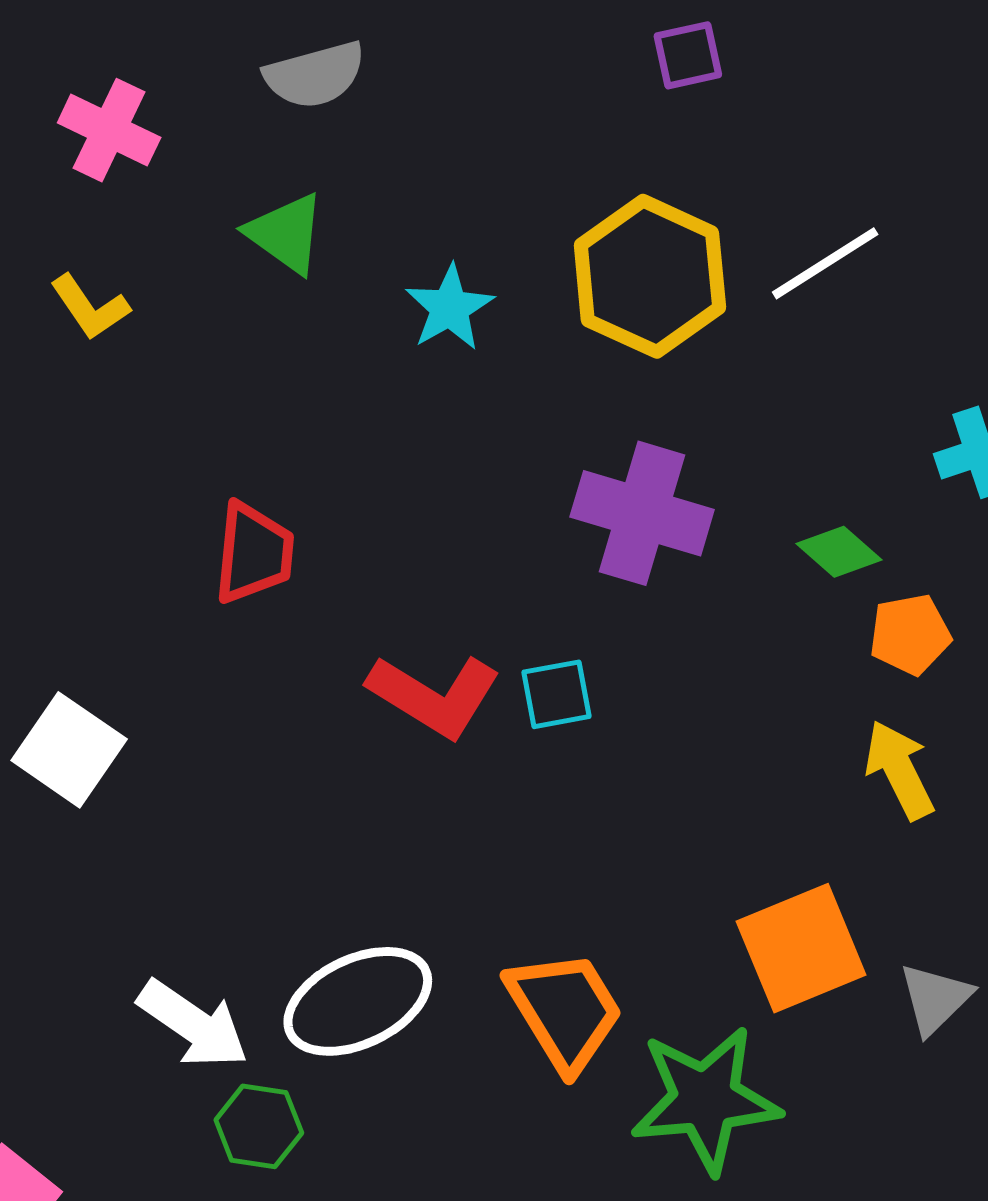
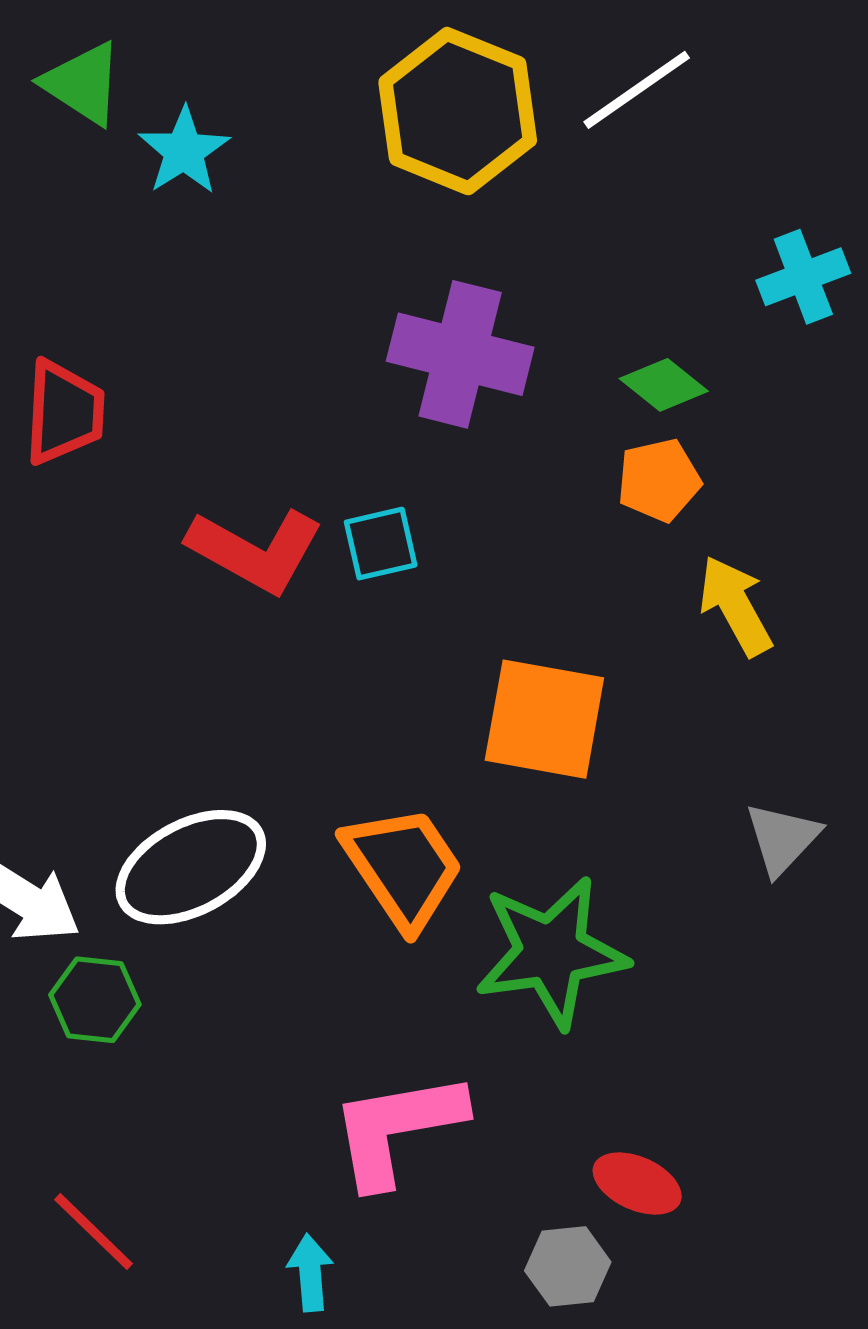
cyan star: (450, 308) -> (184, 151), moved
orange pentagon: (910, 634) -> (659, 480), moved
orange square: (801, 948) -> (544, 719), moved, turned 35

